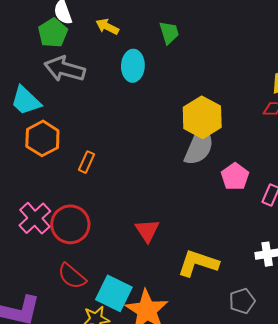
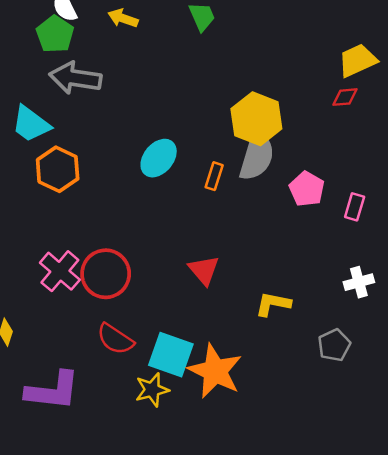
cyan ellipse: (133, 66) -> (159, 158), moved, turned 44
orange rectangle: (87, 162) -> (214, 176), moved
yellow L-shape: (198, 263) -> (273, 304), size x0.7

